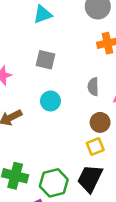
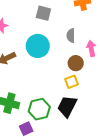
gray square: (45, 60) -> (43, 13), moved
cyan circle: (50, 101) -> (38, 46), size x1.5

